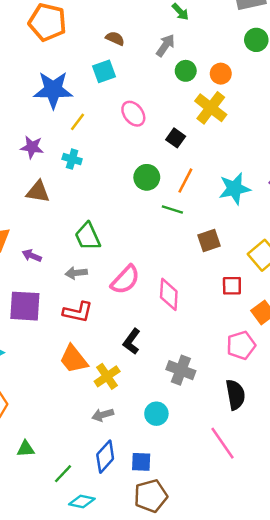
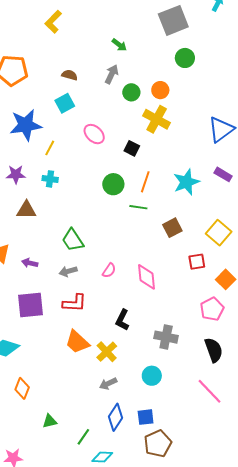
pink semicircle: (125, 280) -> (109, 270), size x0.6

